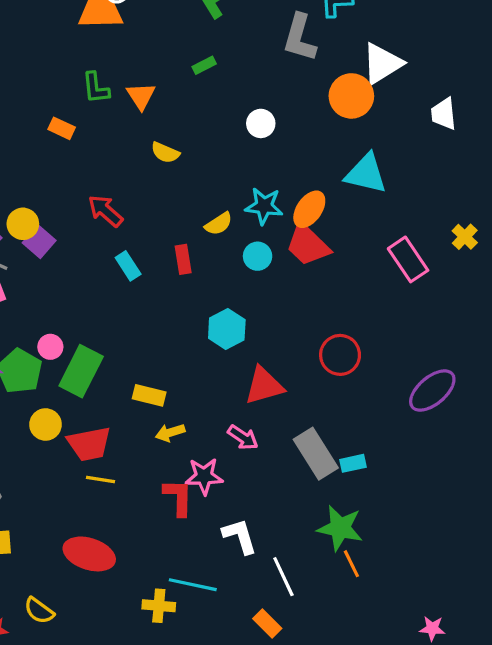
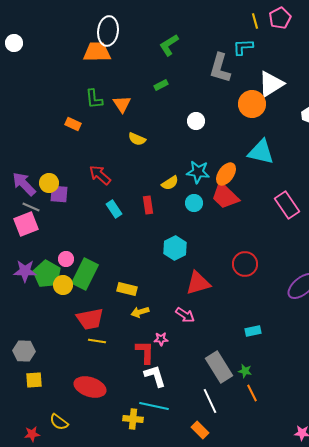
purple square: (39, 242) -> (59, 194), turned -36
yellow circle: (46, 424) -> (63, 285), moved
gray rectangle: (316, 454) -> (219, 367), moved
pink star: (204, 476) -> (161, 339), size x0.6
green star: (340, 528) -> (245, 371), size x0.5
white L-shape: (240, 536) -> (155, 376), moved

